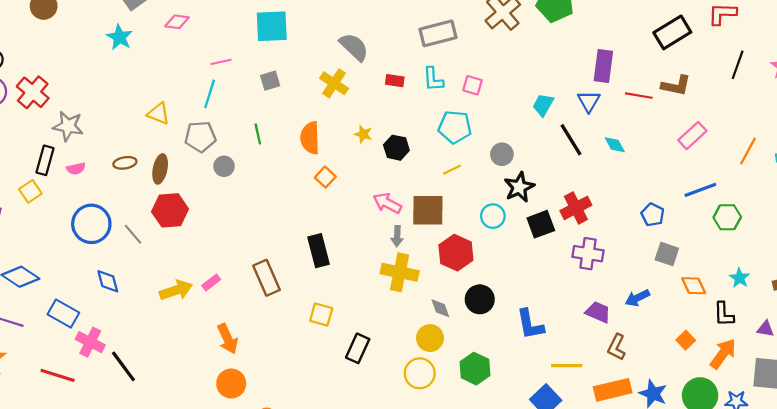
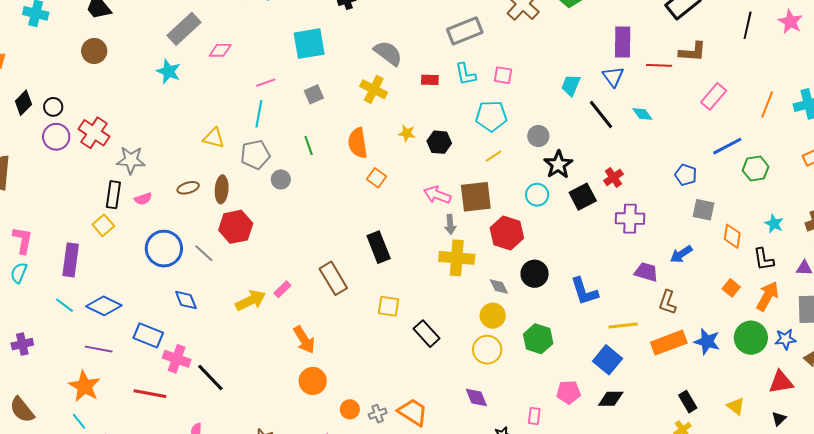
red cross: (576, 208) -> (613, 177), size x0.7
orange diamond: (694, 286) -> (732, 236), turned 40
black rectangle: (358, 348) -> (426, 334), turned -60

